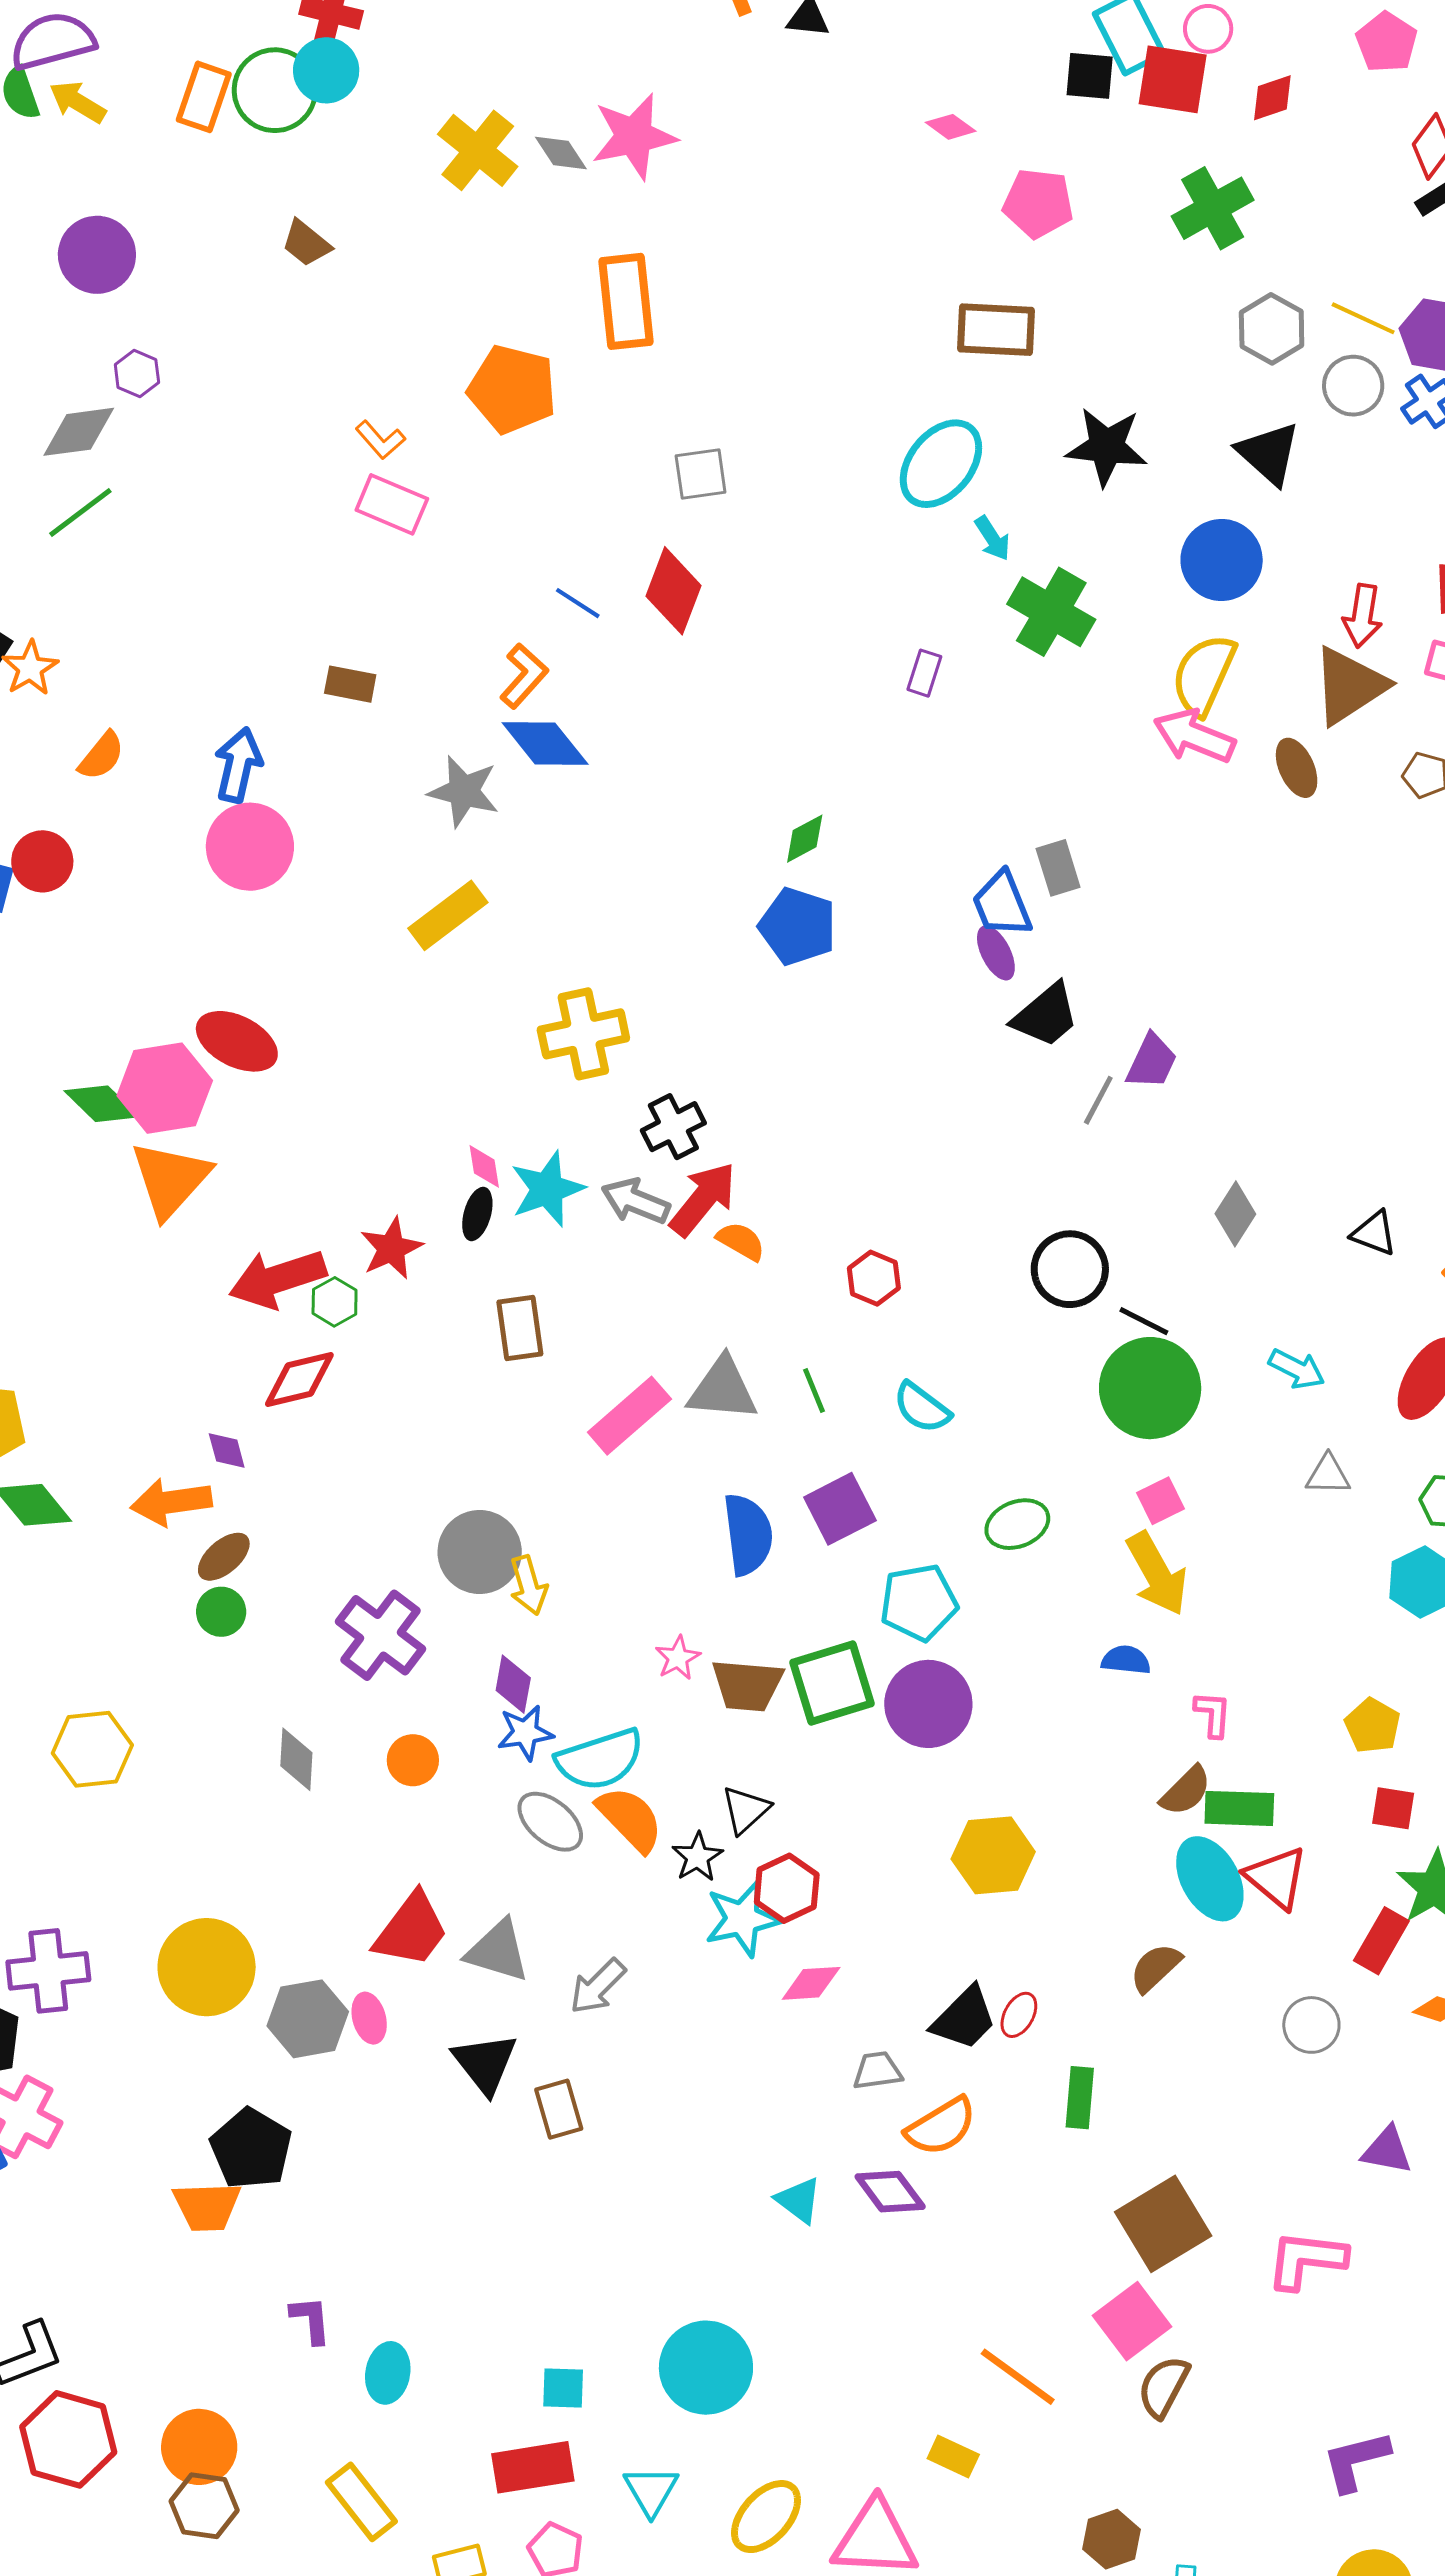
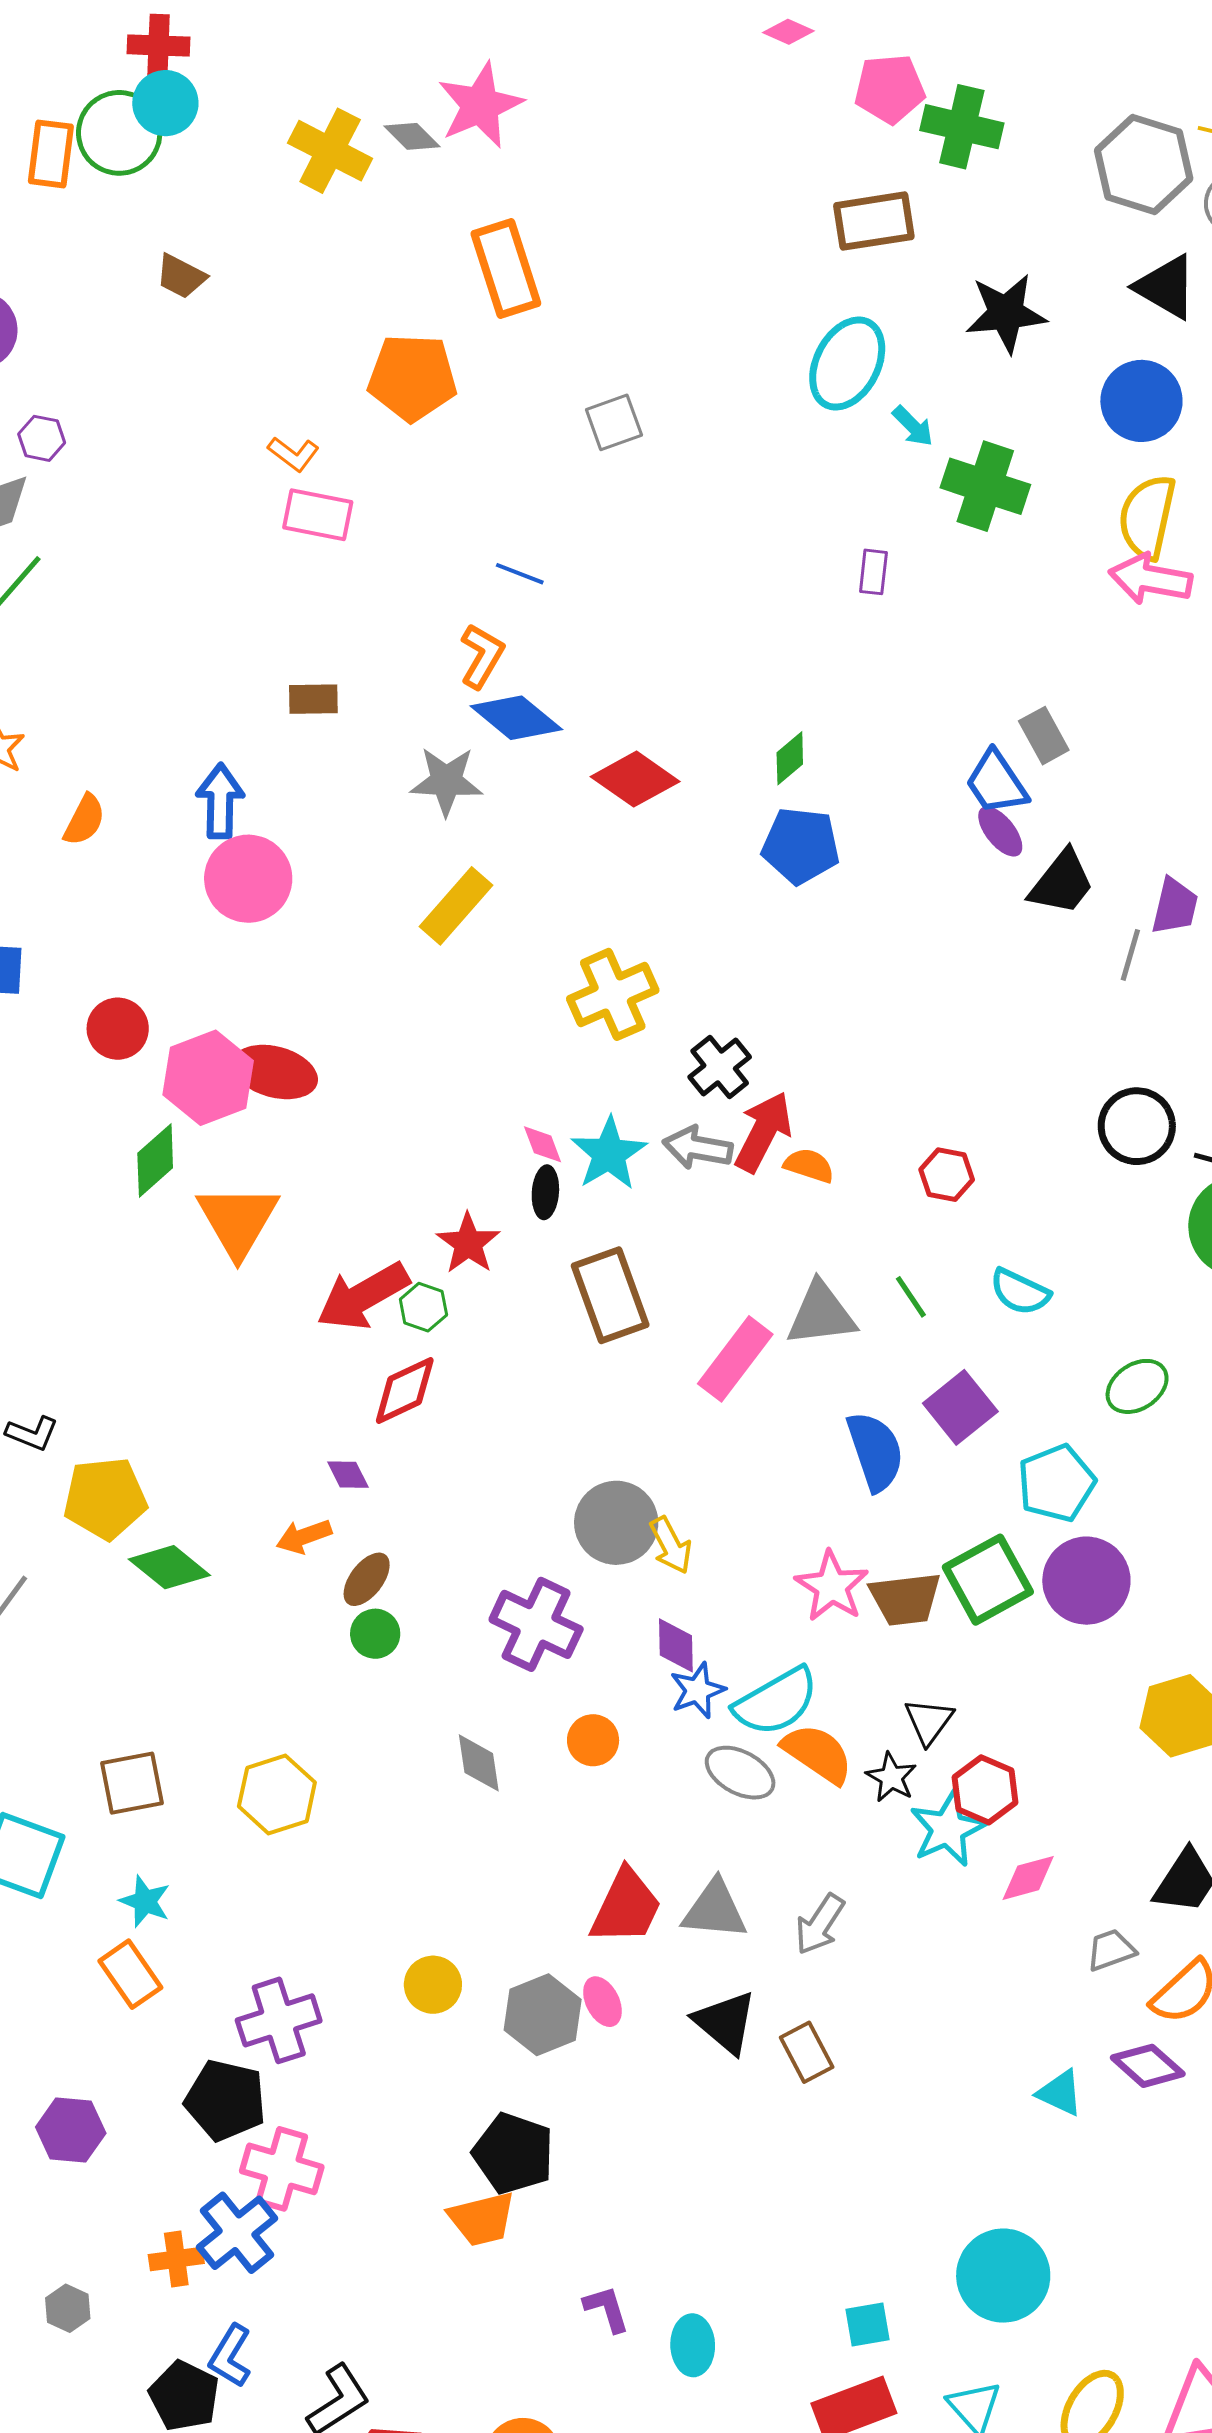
green cross: (1213, 208) -> (962, 127), moved, turned -36
gray hexagon: (1272, 329) -> (1144, 165), size x1.4
red diamond: (673, 591) -> (635, 779), moved, turned -64
red circle: (42, 861) -> (118, 1029), moved
pink hexagon: (165, 1088) -> (208, 1078), moved
green diamond: (102, 1104) -> (155, 1161), turned -74
brown rectangle: (520, 1328) -> (610, 1295), size x1.4
orange arrow: (171, 1502) -> (304, 1536), size x0.7
pink star: (678, 1658) -> (832, 1586), size x1.6
yellow circle: (207, 1967) -> (433, 1985), size x0.6

